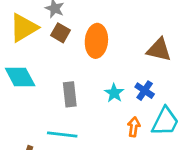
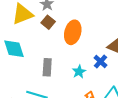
blue cross: (145, 91) -> (100, 62), moved

